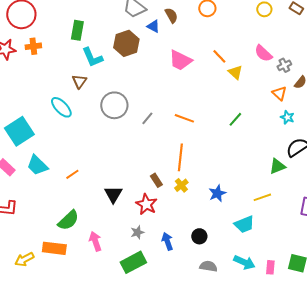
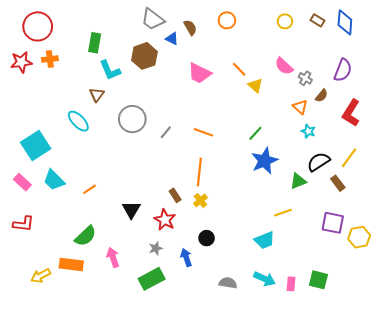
gray cross: (284, 65) -> (305, 78), turned -32
blue star: (217, 193) -> (265, 161), moved, size x1.5
black circle: (199, 236) -> (207, 238), moved

